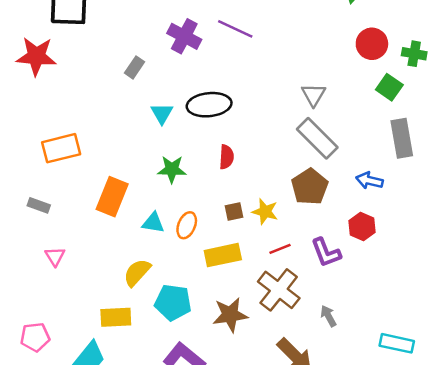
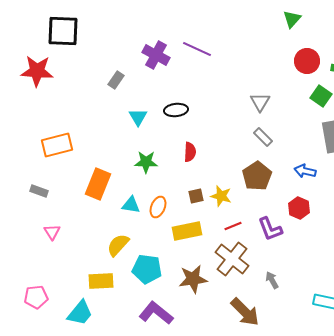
black ellipse: (209, 105) -> (176, 110), size x0.7
gray rectangle: (317, 138) -> (263, 137), size x0.6

